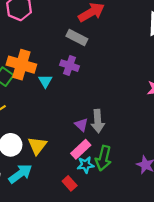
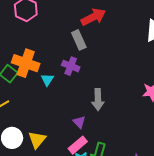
gray rectangle: (77, 37) -> (79, 40), turned 36
gray arrow: (98, 121) -> (98, 100), moved

